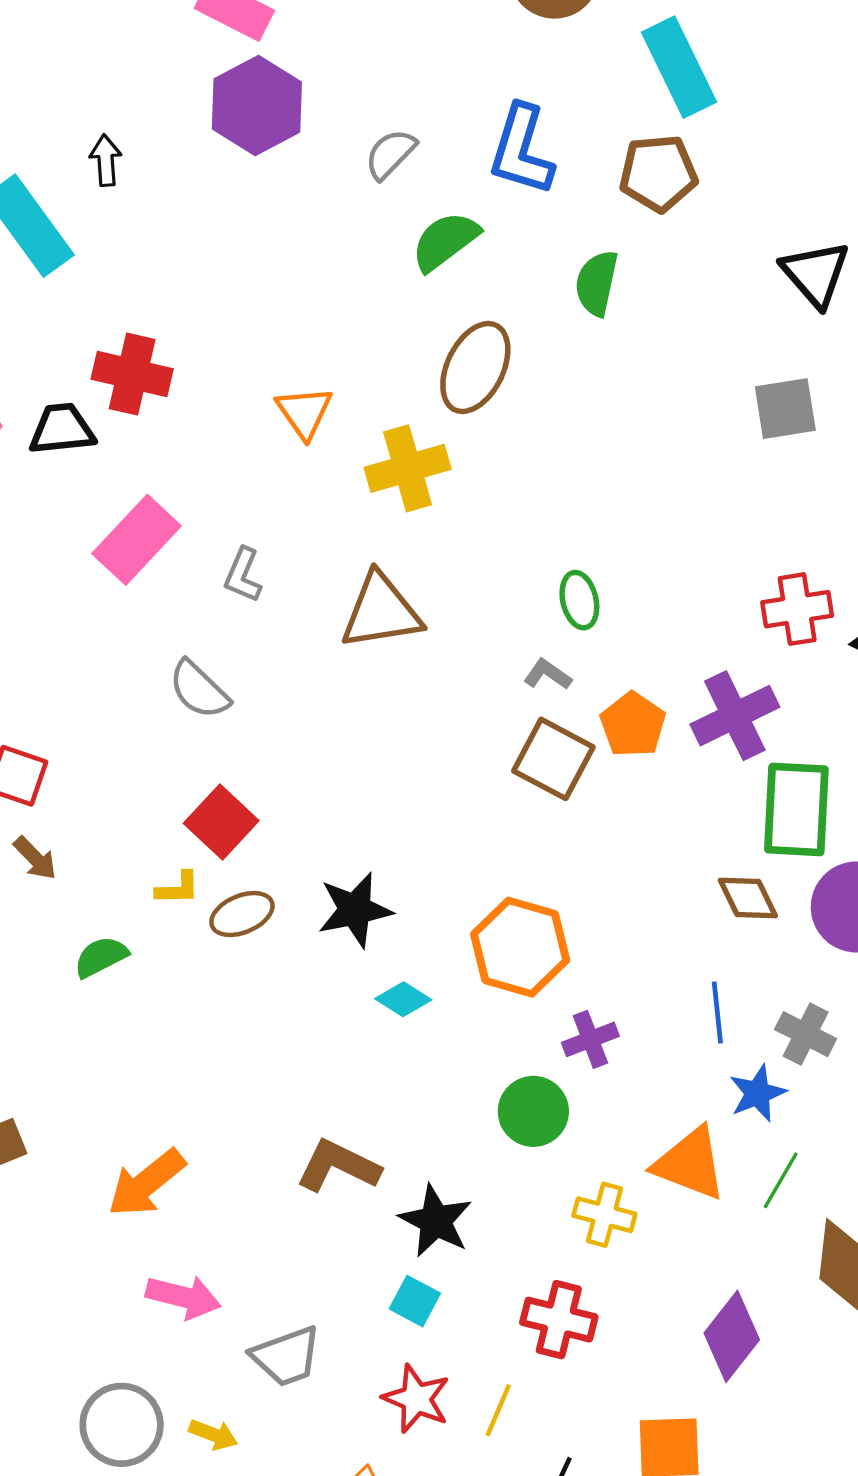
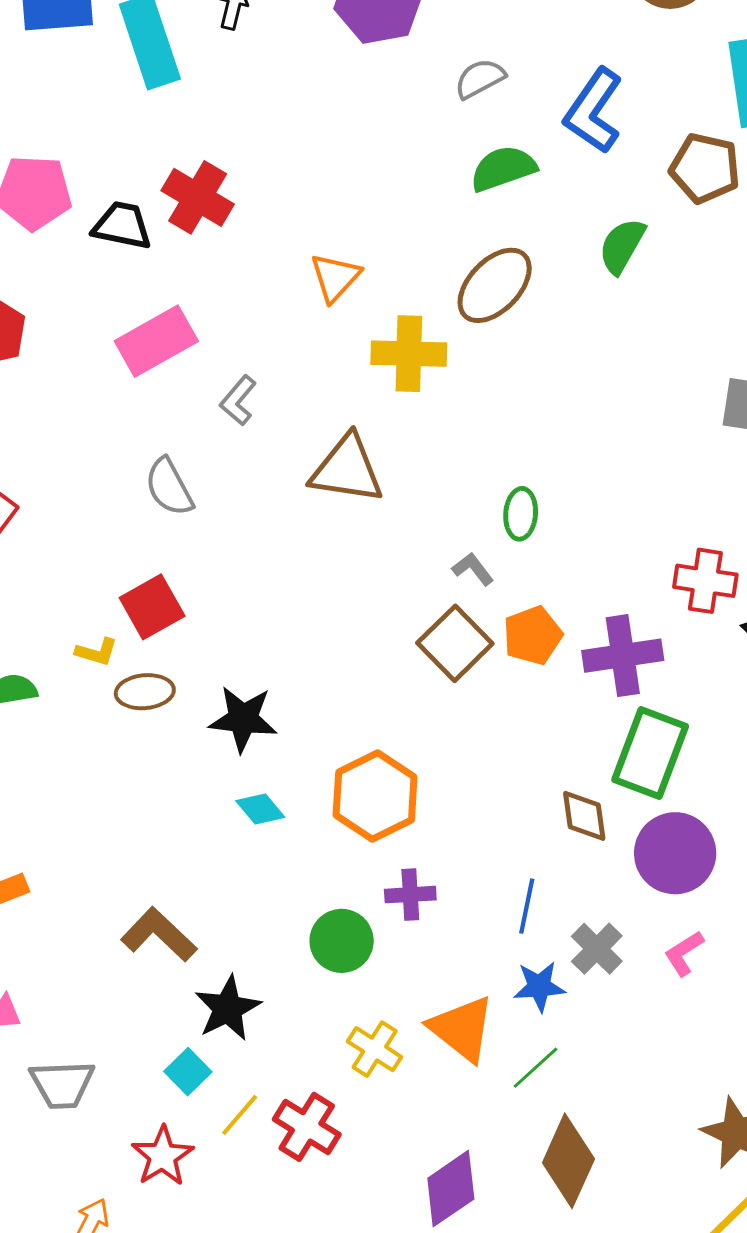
yellow line: (498, 1410) -> (240, 1115), moved

